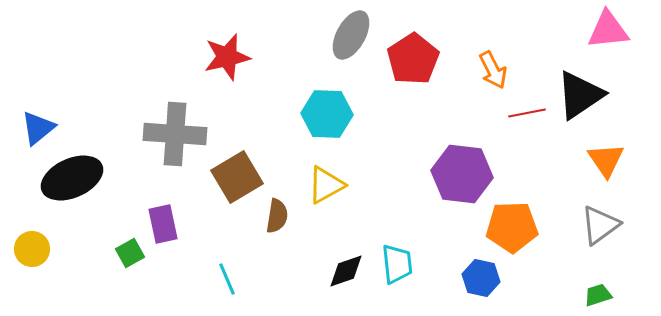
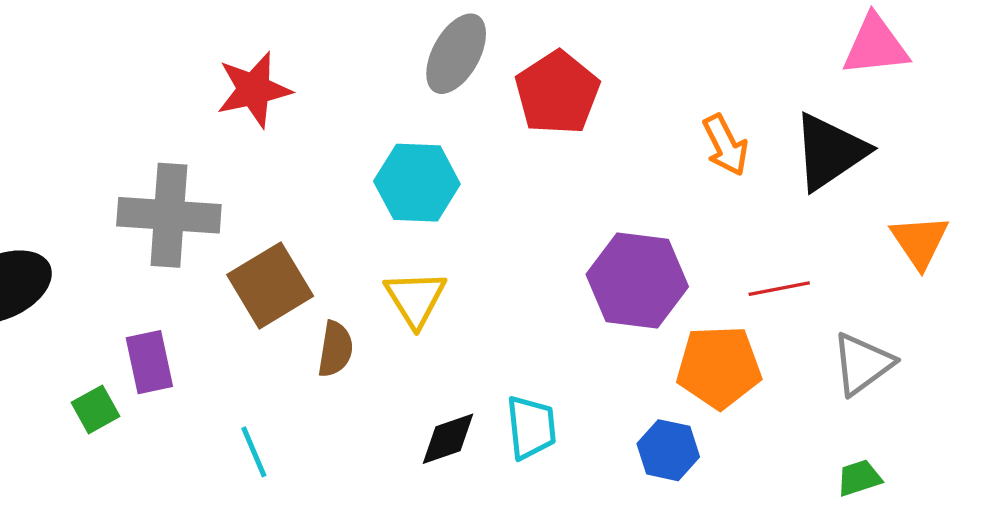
orange arrow: (493, 70) -> (725, 145), moved
red line: (527, 113) -> (779, 289), moved
orange triangle: (606, 160) -> (920, 241), moved
yellow triangle: (326, 185) -> (415, 298), turned -33

